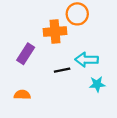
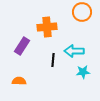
orange circle: (77, 14) -> (82, 12), moved
black line: (62, 70) -> (53, 60), turned -72

